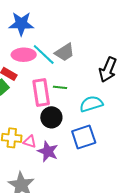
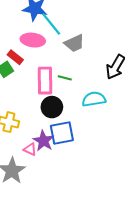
cyan line: (44, 54) -> (51, 24), moved
blue square: (84, 137) -> (62, 133), moved
pink triangle: (30, 142) -> (30, 149), moved

